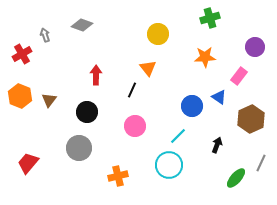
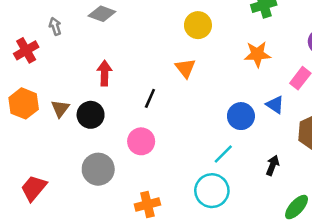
red arrow: (96, 75) -> (104, 73), moved
black line: (132, 90) -> (150, 98), moved
black circle: (87, 112) -> (91, 115), moved
pink circle: (135, 126) -> (141, 141), moved

